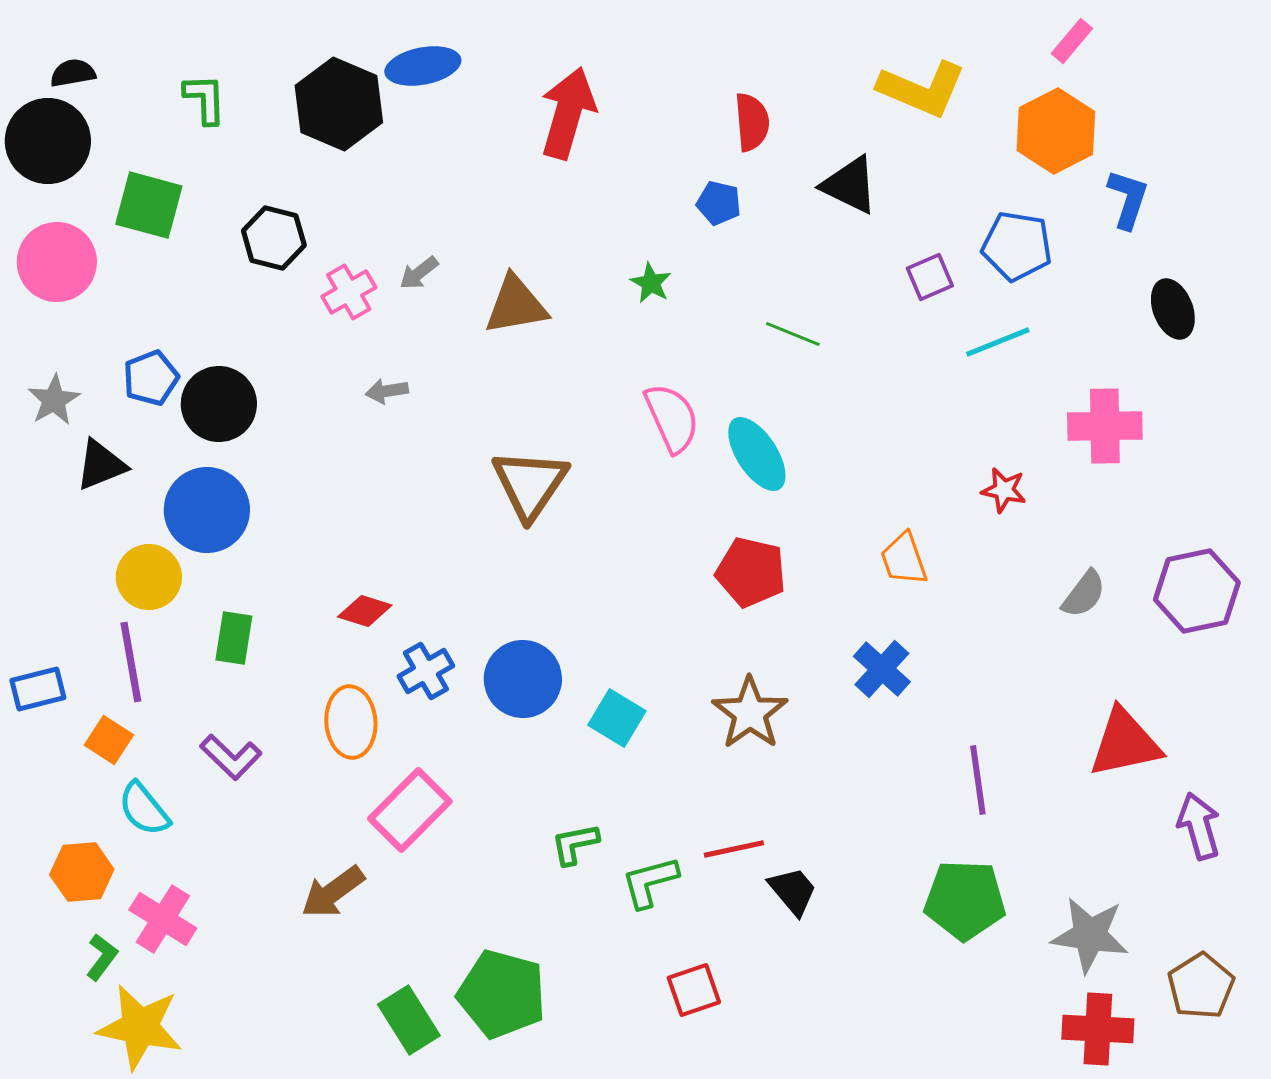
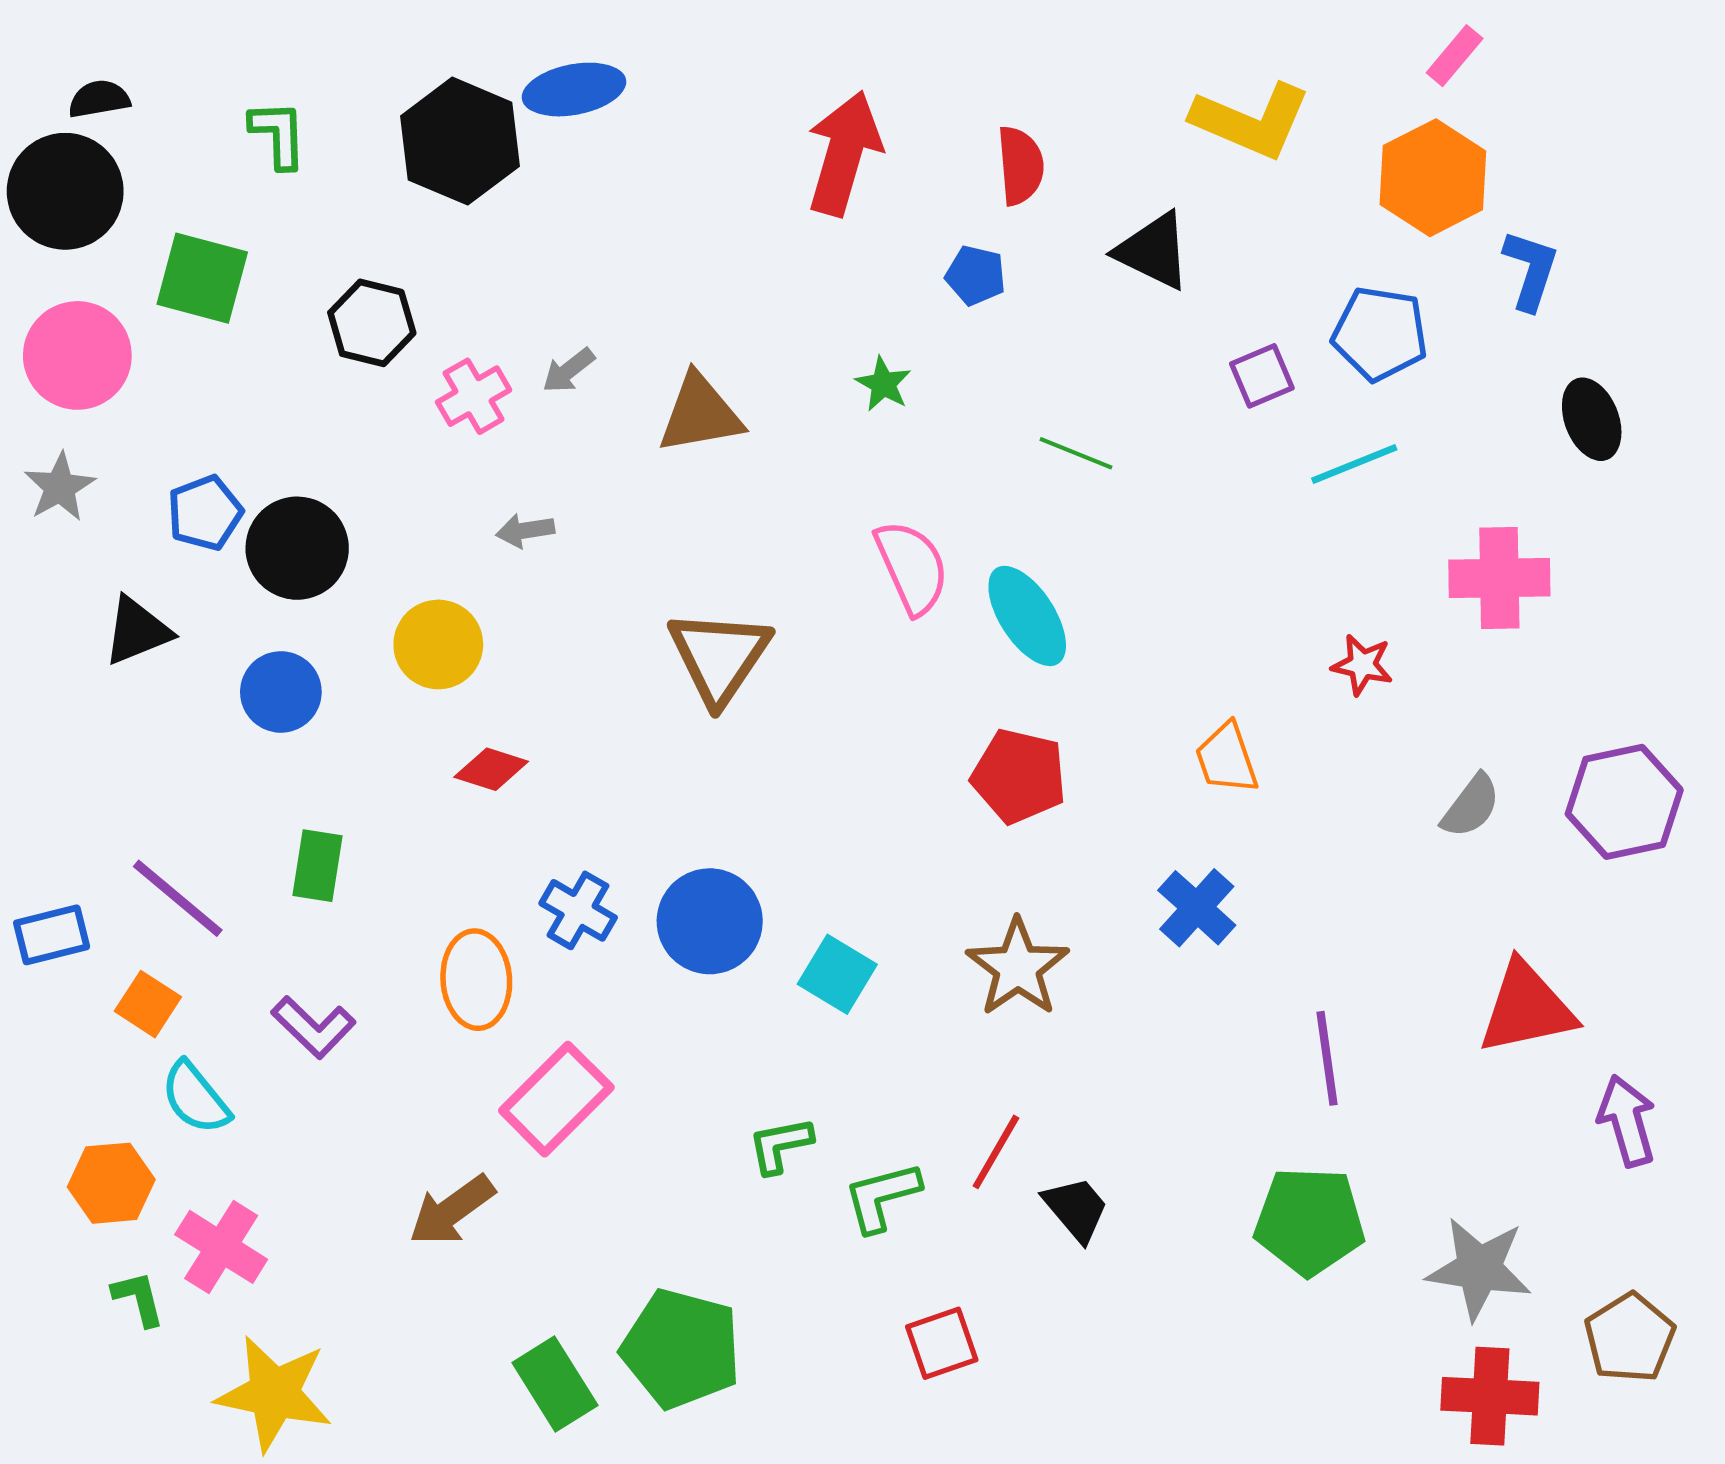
red arrow: (568, 113) -> (844, 153), moved
gray star: (54, 400) -> (60, 487), moved
blue circle: (207, 510) -> (281, 692), size x0.7
yellow circle: (149, 577) -> (438, 644), moved
red diamond: (365, 611) -> (491, 769), moved
purple line: (131, 662) -> (178, 898), turned -40
blue cross: (426, 671) -> (578, 910), turned -30
red line: (734, 849) -> (996, 1152), turned -48
green L-shape: (102, 957) -> (138, 1299), turned -51
yellow star: (140, 1027) -> (274, 1393), moved

